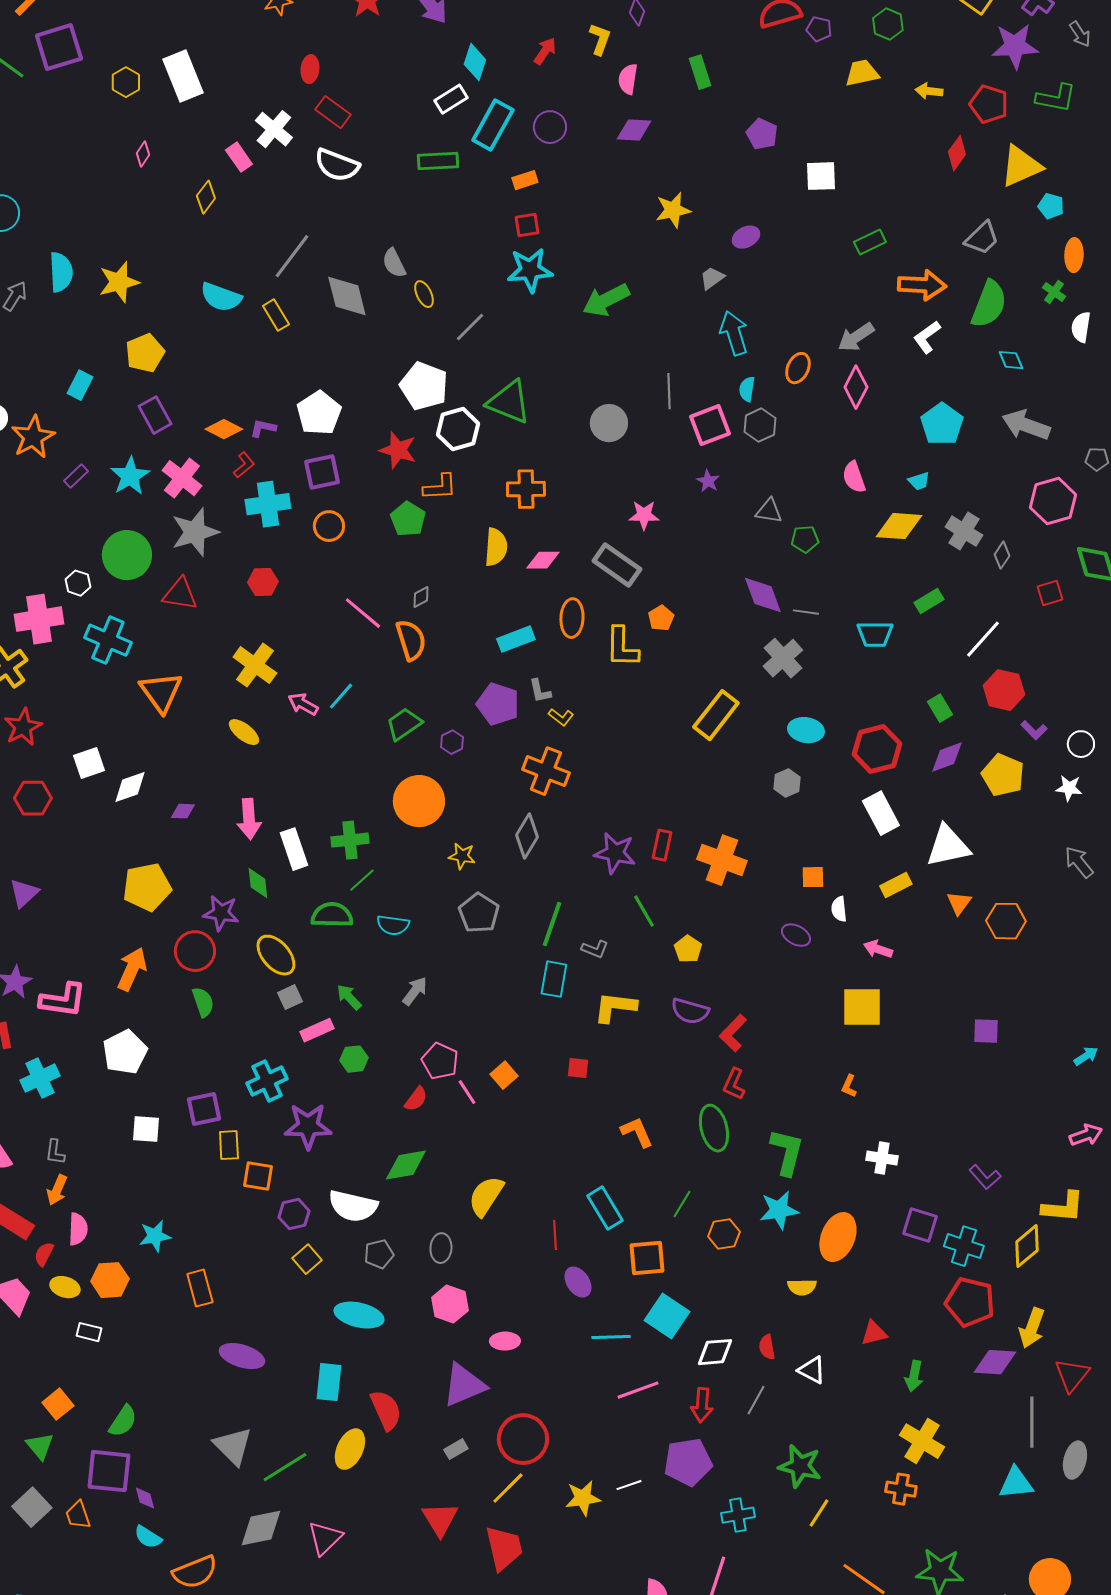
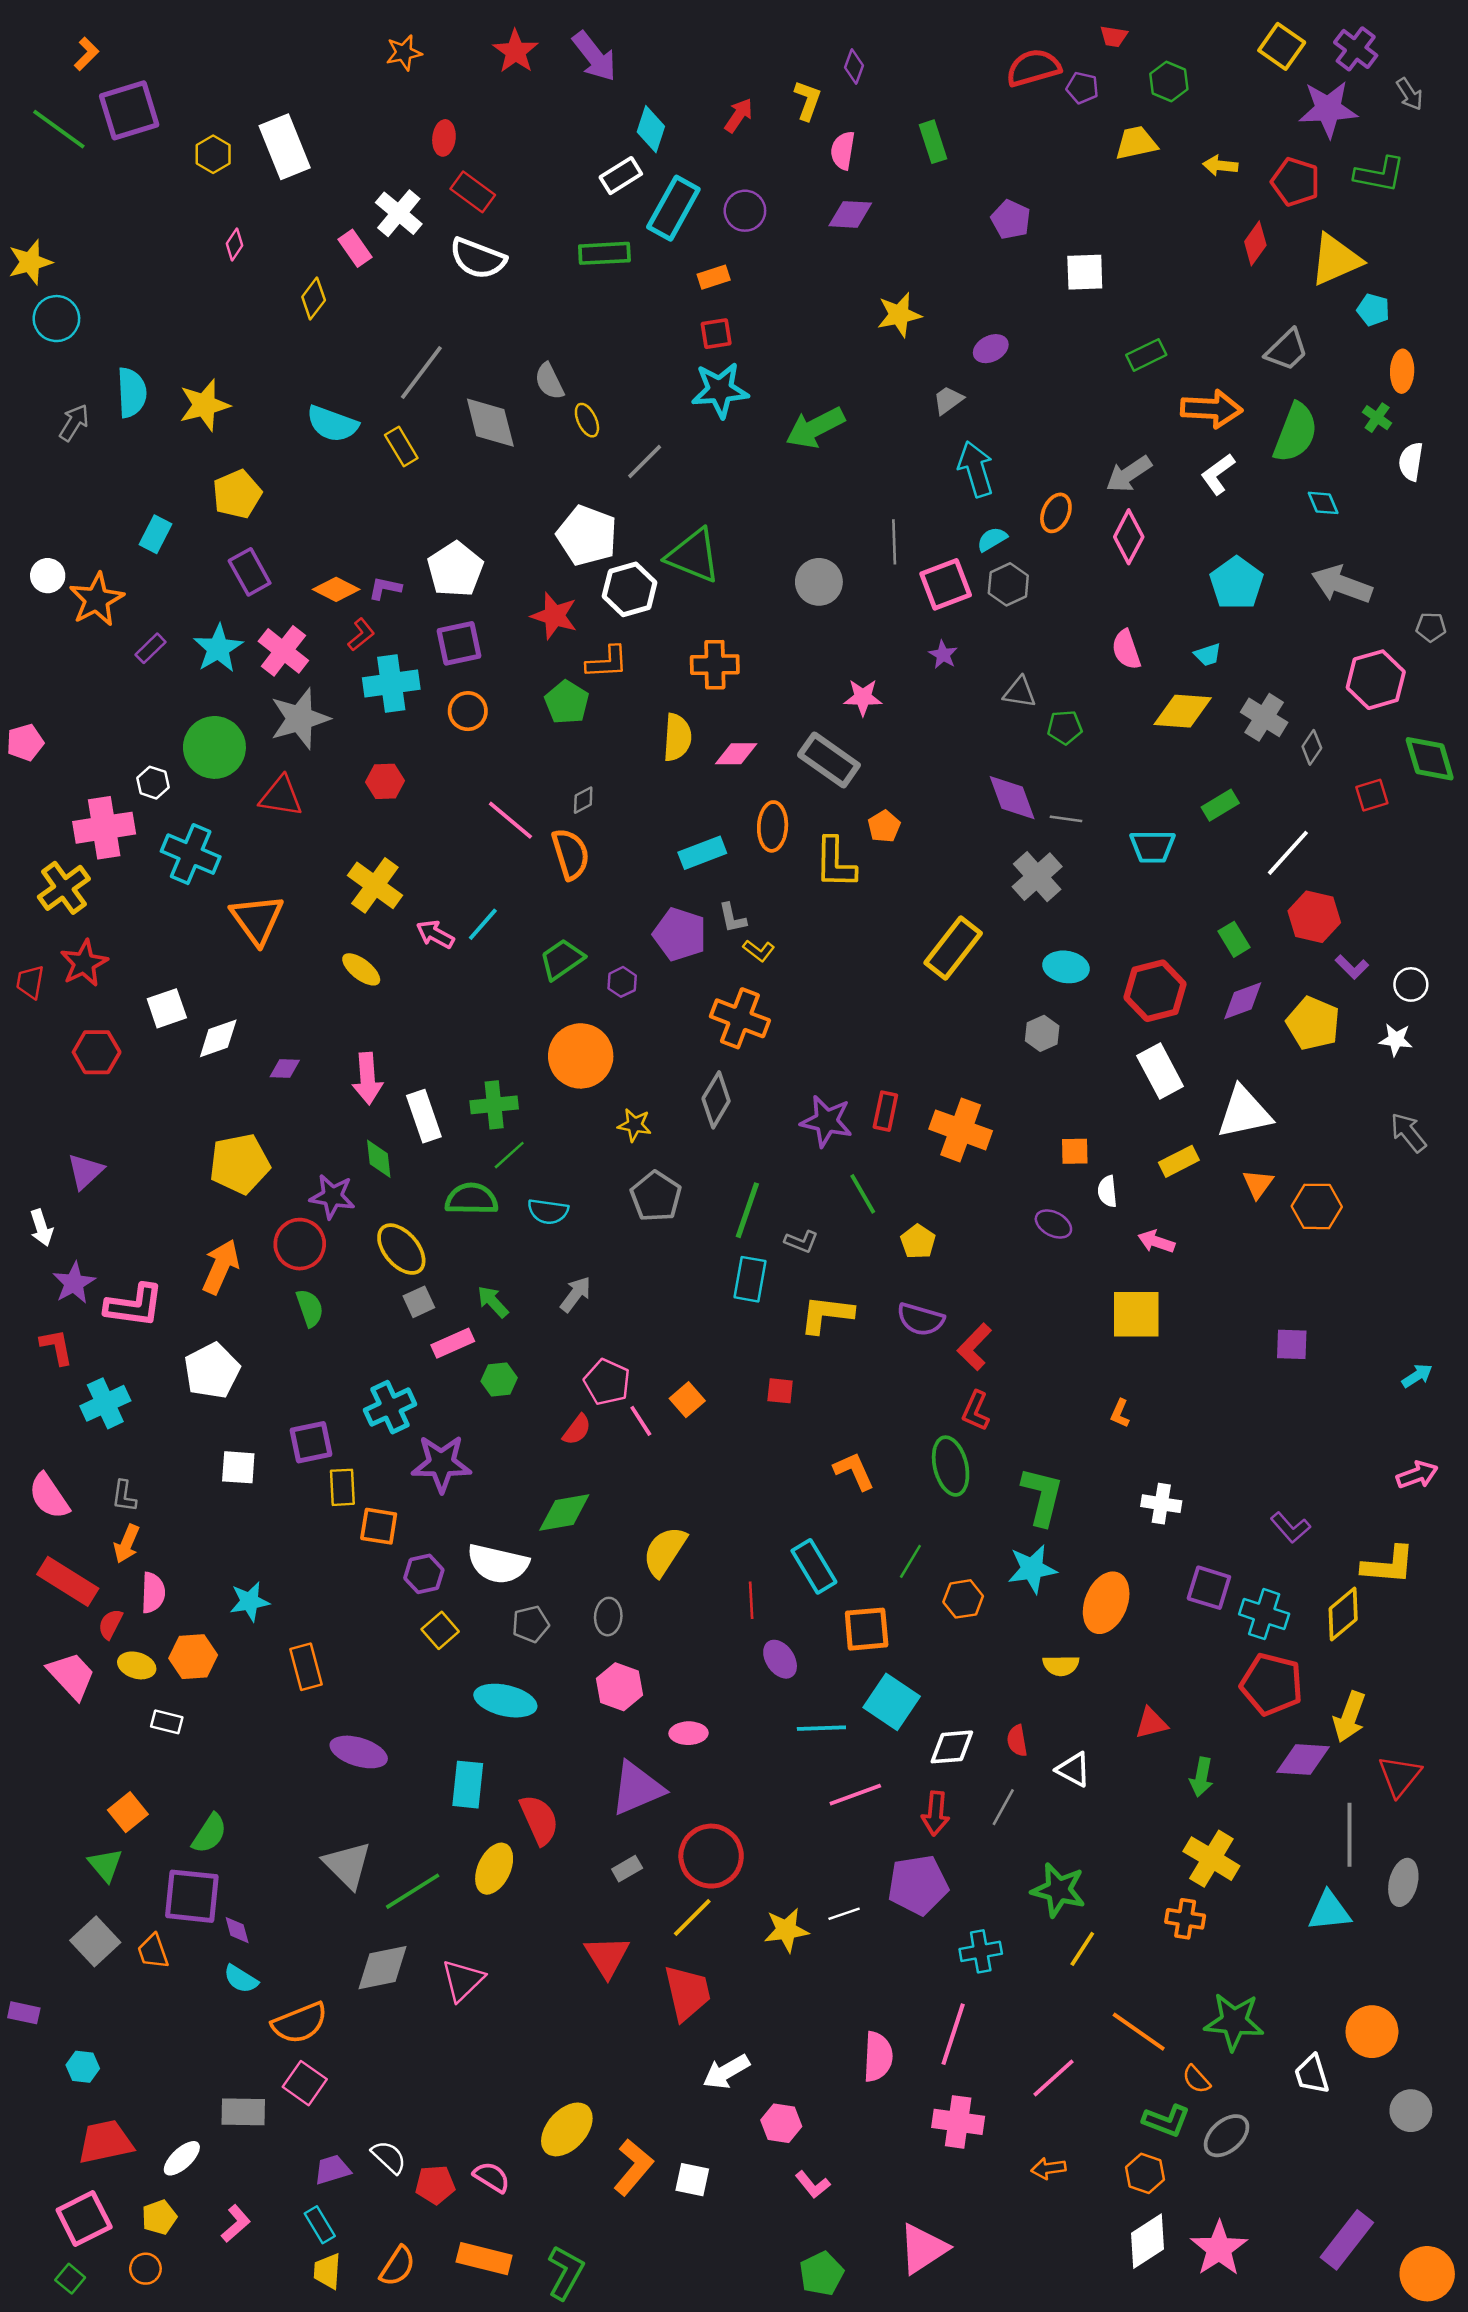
cyan semicircle: (747, 389) -> (992, 539), turned 50

